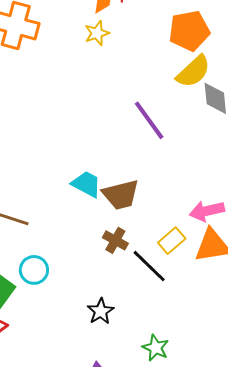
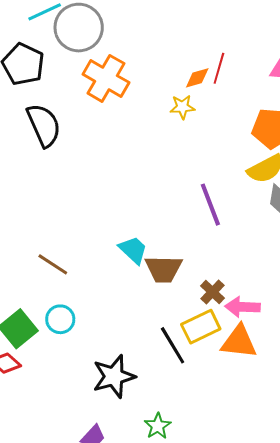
brown cross: (115, 240) -> (212, 292), moved
yellow rectangle: (172, 241) -> (201, 327), size x1.4
black star: (101, 311) -> (114, 376), size x1.6

